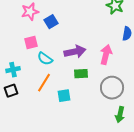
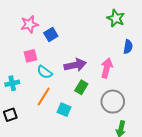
green rectangle: (81, 74) -> (81, 87), turned -56
black square: (11, 91) -> (10, 115), moved
cyan square: (64, 96) -> (64, 110), turned 32

